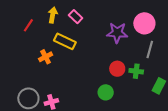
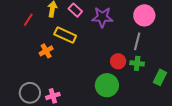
purple star: (117, 33) -> (102, 17), moved
gray line: (150, 50) -> (137, 41), moved
green circle: (106, 92) -> (107, 85), size x1.5

